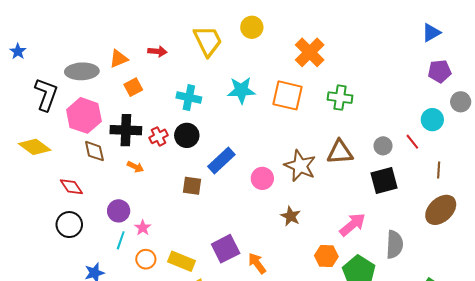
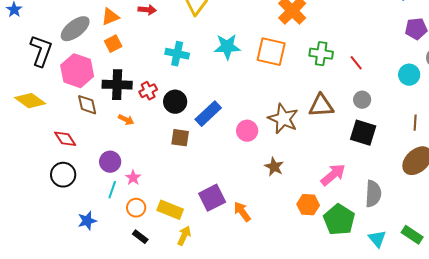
gray ellipse: (82, 71) -> (75, 29), turned -36
orange square: (133, 87) -> (113, 44), moved
black circle: (187, 135) -> (175, 102), moved
red line: (412, 142) -> (356, 63), moved
black square: (384, 180) -> (363, 133), turned 32

